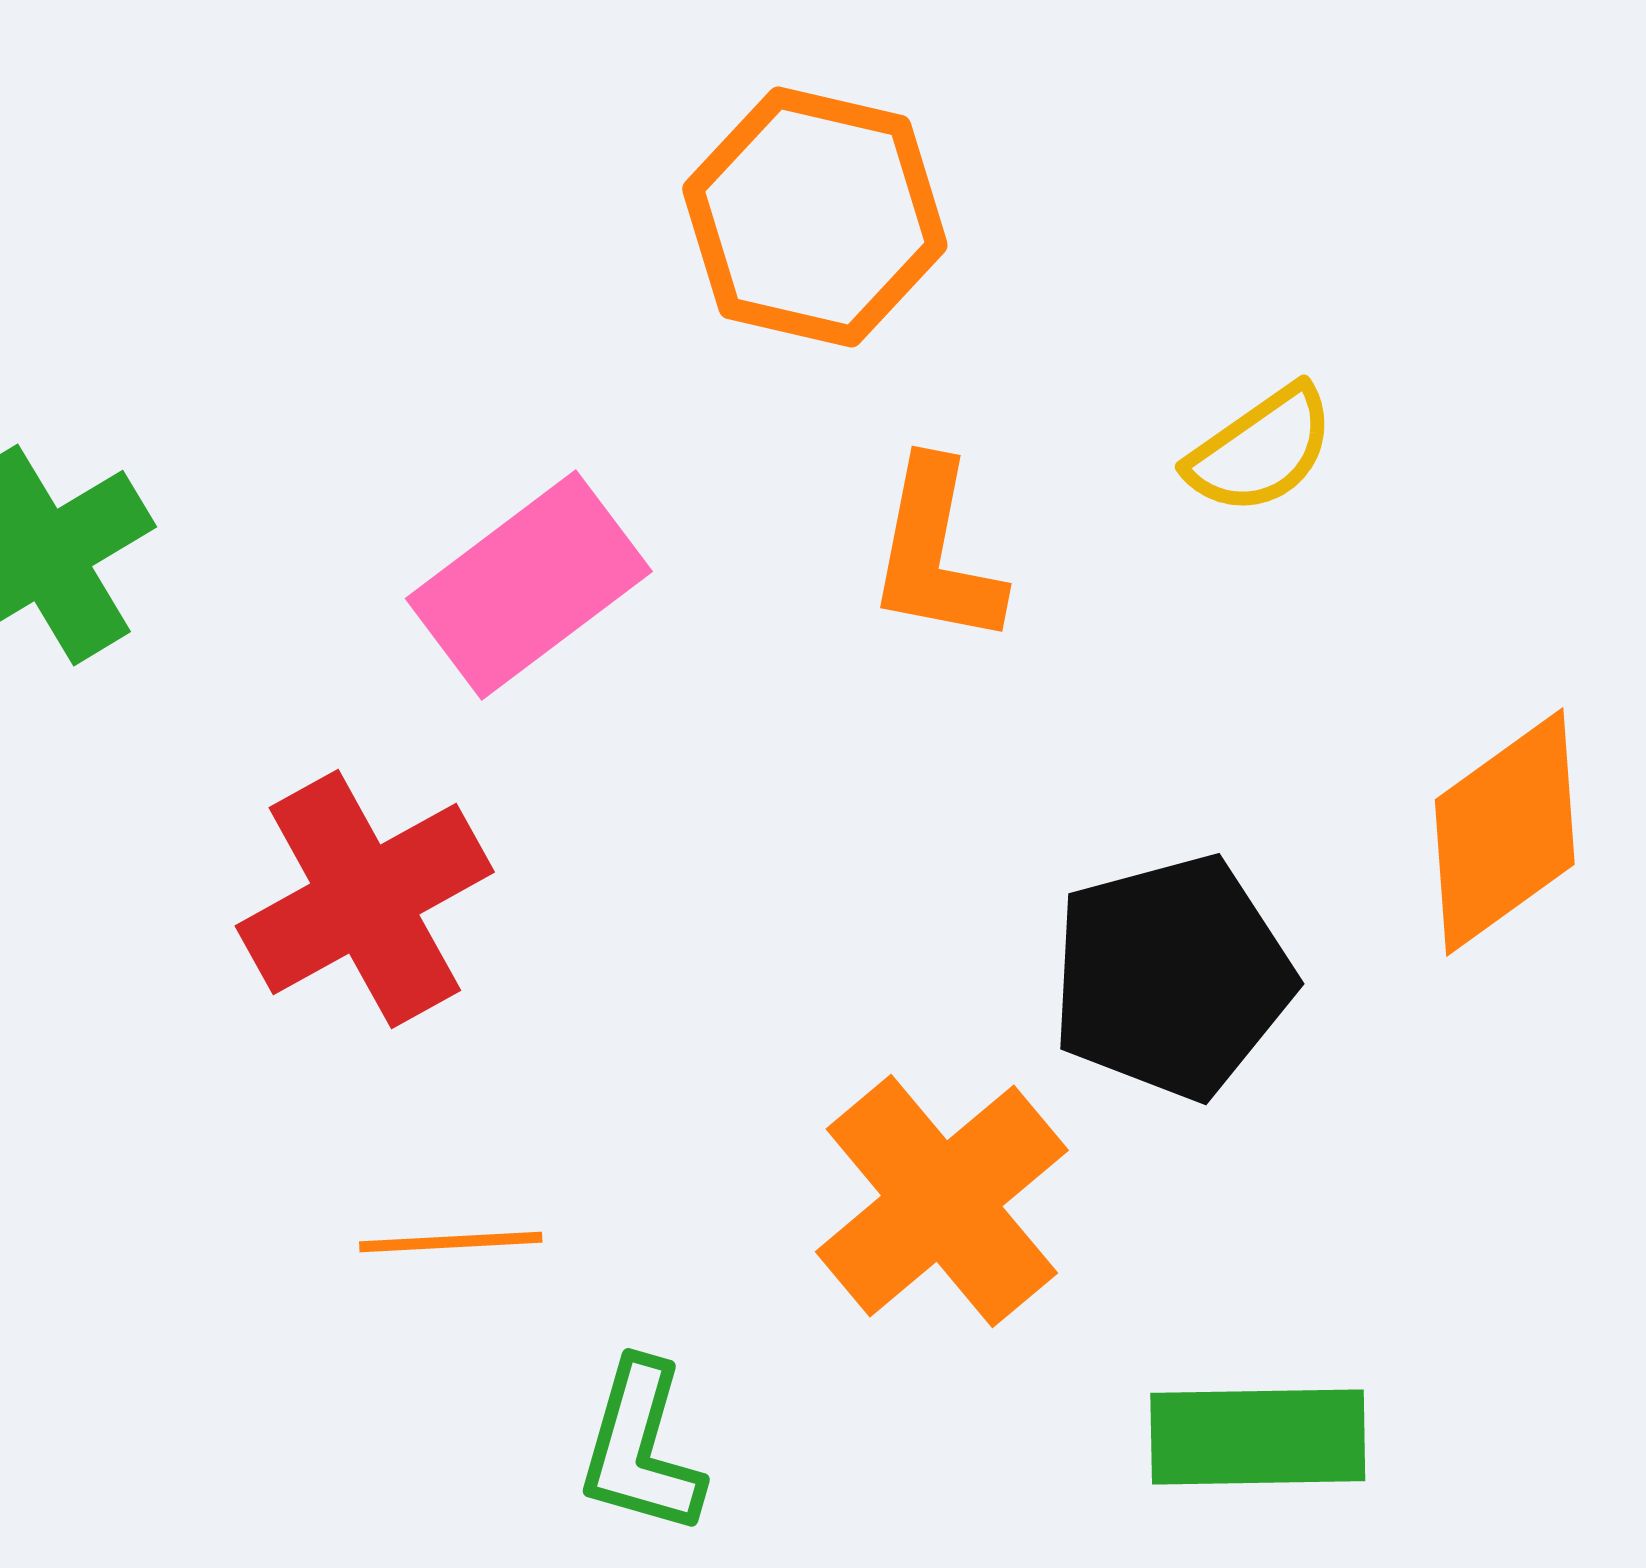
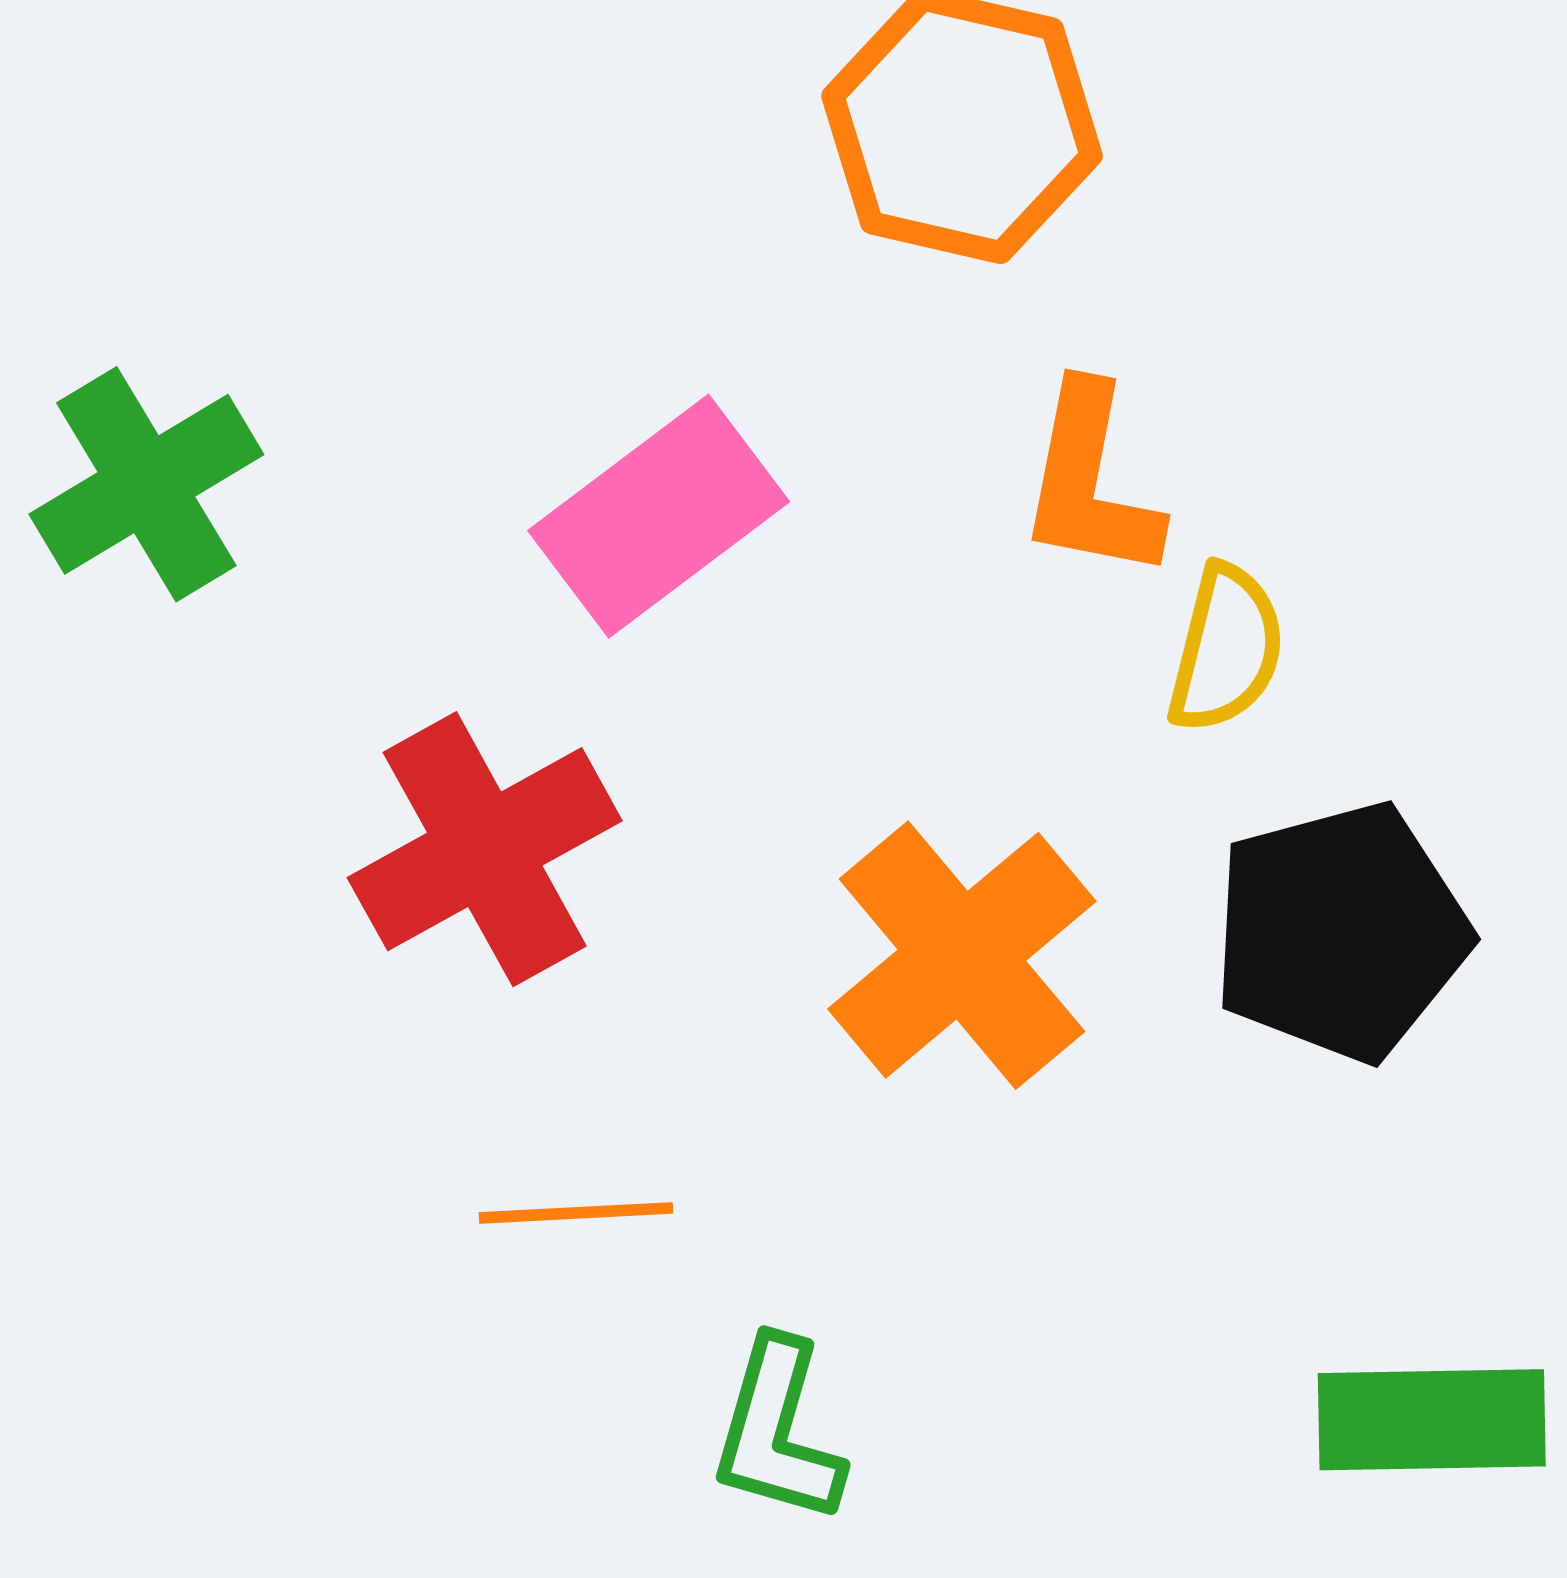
yellow semicircle: (1261, 450) -> (1226, 649), moved, turned -41
orange cross: (942, 1201) -> (962, 955), moved

